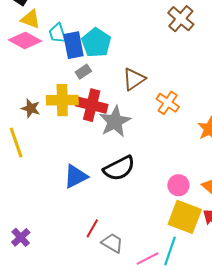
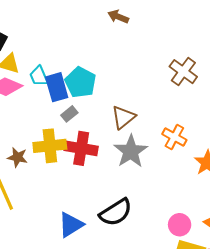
brown cross: (181, 19) -> (183, 72), moved
orange cross: (168, 103) -> (174, 137), moved
gray star: (115, 122) -> (131, 151), moved

